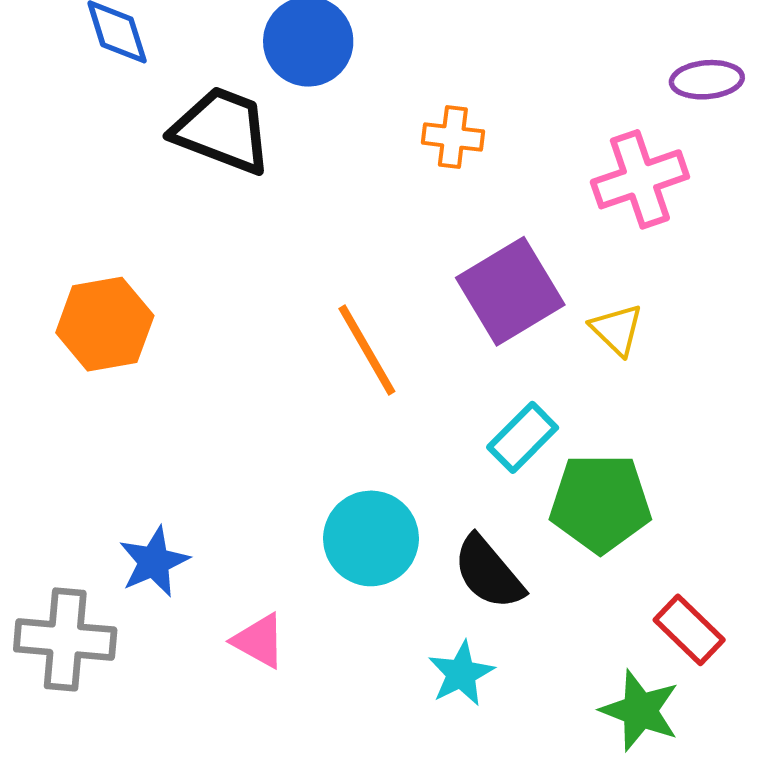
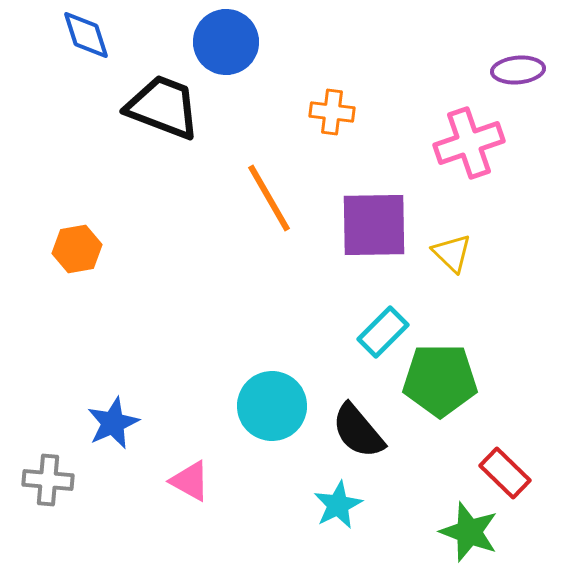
purple square: (510, 291) -> (374, 225), turned 30
orange hexagon: (105, 324) -> (77, 249), size x0.7
orange line: (367, 350) -> (269, 198), moved
gray cross: (65, 639) -> (48, 480), size x0.7

